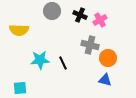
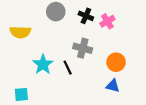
gray cross: (90, 45) -> (83, 48), moved
cyan star: (40, 60) -> (43, 64), turned -30

